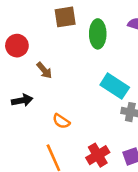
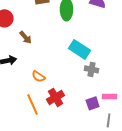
red cross: (98, 155) -> (56, 97), moved

